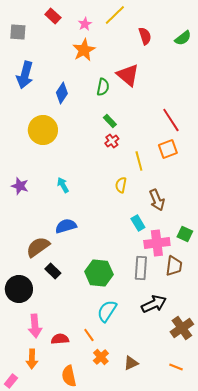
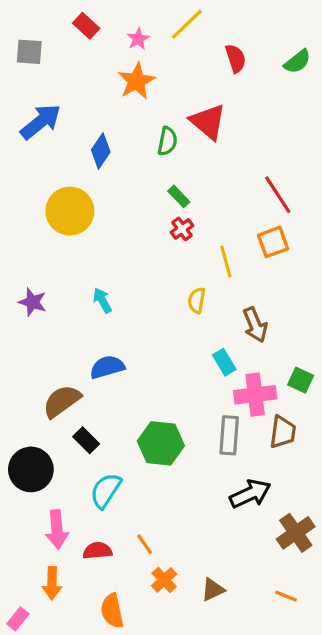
blue arrow: (25, 75) -> (41, 122), turned -144
cyan semicircle: (107, 311) -> (106, 491), moved

